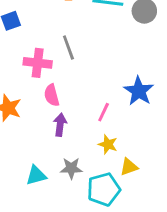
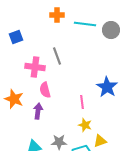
pink line: (104, 112) -> (82, 102), turned -32
purple arrow: (60, 125) -> (38, 111), moved

